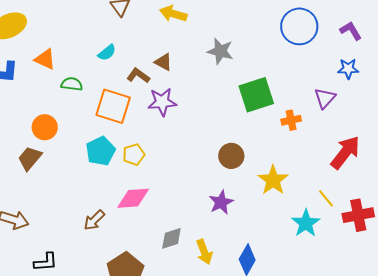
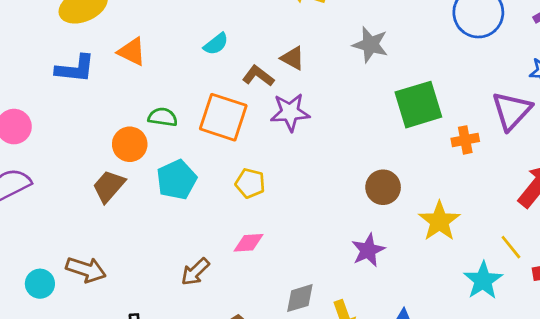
green semicircle: (72, 84) -> (163, 117), moved
purple triangle: (325, 98) -> (512, 111), size x1.4
cyan pentagon: (101, 151) -> (177, 180), moved
yellow pentagon: (134, 155) -> (250, 183), turned 30
pink diamond: (133, 198) -> (248, 243), size x0.7

